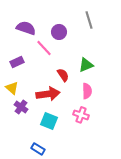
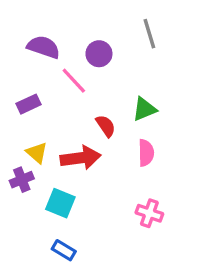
yellow triangle: (12, 88) -> (37, 153), moved
purple cross: (21, 107) -> (22, 180), moved, turned 32
pink cross: (81, 115) -> (149, 213), moved
cyan square: (49, 121) -> (60, 203), moved

